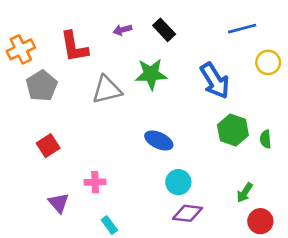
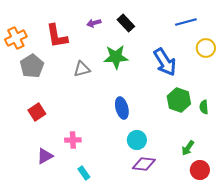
gray triangle: (107, 90) -> (82, 69), size x0.7
blue ellipse: (159, 140) -> (122, 108), turned 50
purple triangle: (59, 203) -> (45, 156), turned 42

